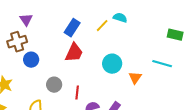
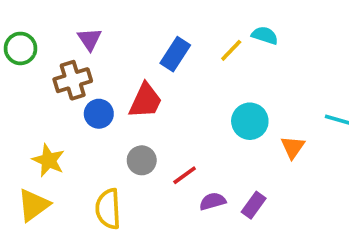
red trapezoid: (74, 53) -> (145, 101), moved
red line: (77, 93) -> (185, 175), turned 48

